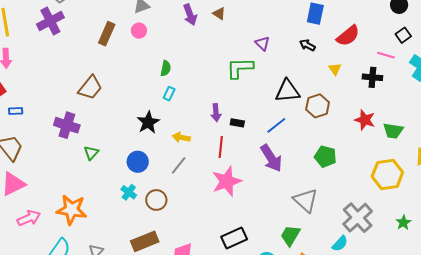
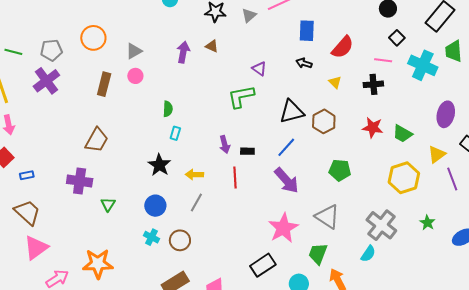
purple arrow: (190, 15) -> (183, 52), turned -140
green trapezoid: (393, 131) -> (402, 134), turned 30
pink star: (227, 181) -> (283, 228), moved

